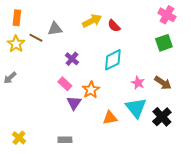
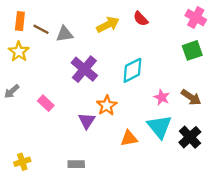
red semicircle: (114, 26) -> (141, 19), moved
brown line: (36, 38) -> (41, 29), moved
purple cross: (72, 59) -> (84, 69), size x1.6
pink rectangle: (65, 84) -> (46, 103), moved
yellow cross: (19, 138) -> (22, 162), turned 32

